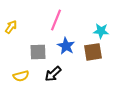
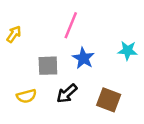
cyan star: (101, 31) -> (128, 51), moved
brown square: (93, 52) -> (109, 100), moved, turned 30

